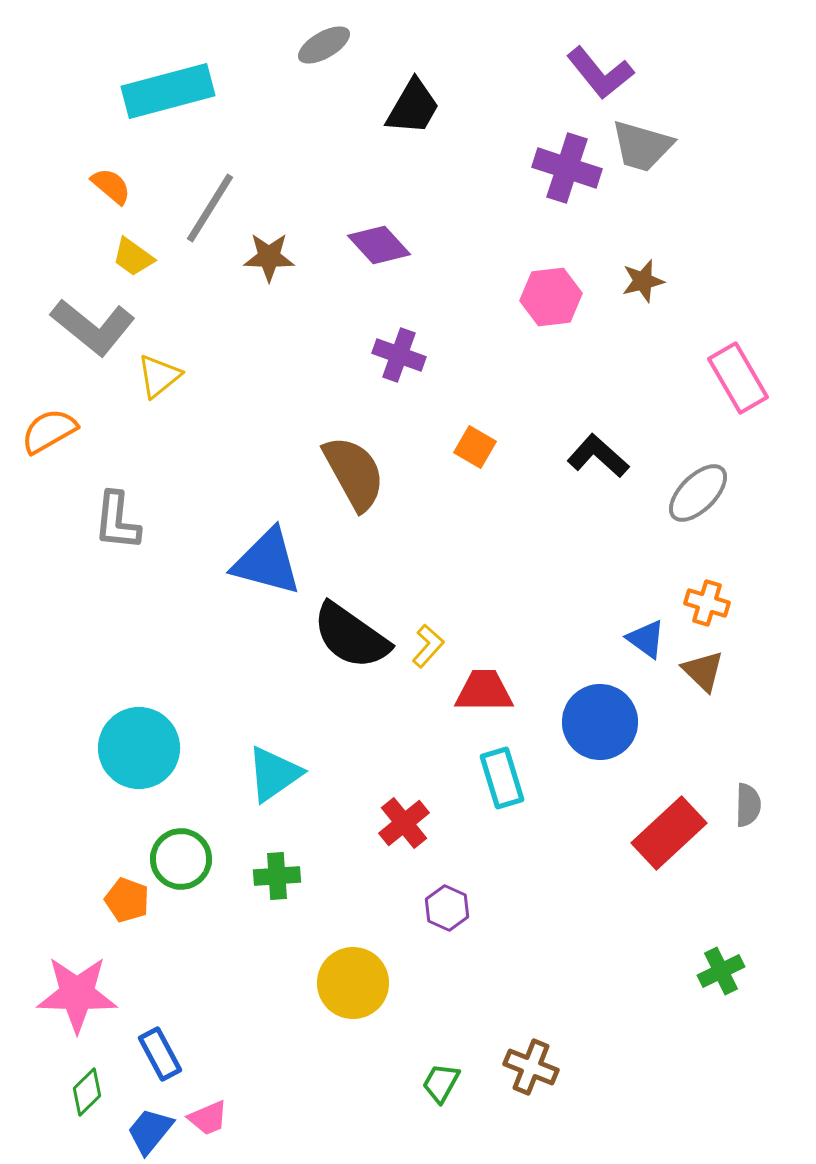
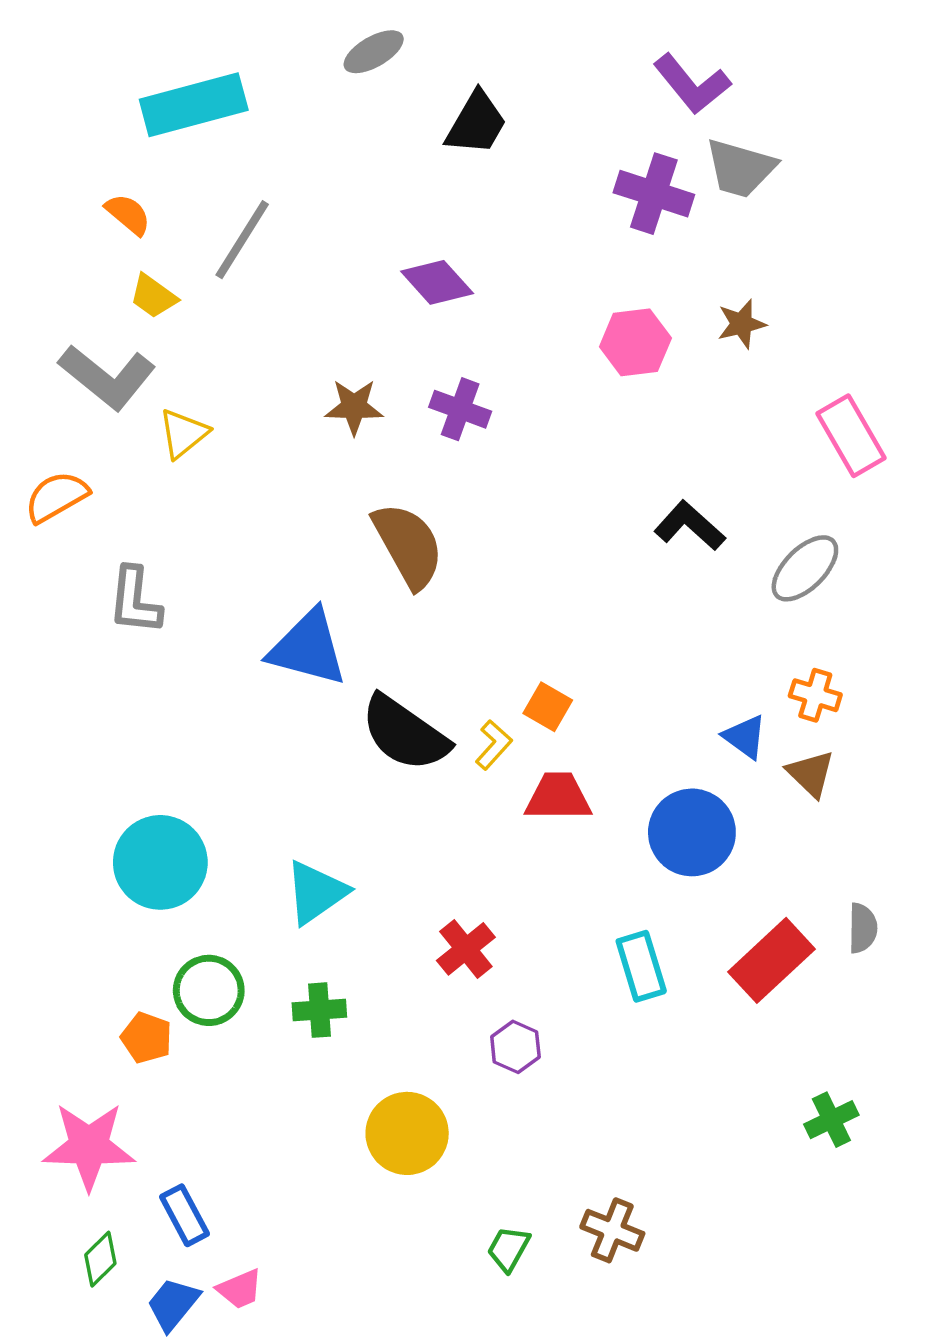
brown star: (269, 257) -> (354, 407), moved
orange square: (475, 447) -> (548, 707), moved
cyan rectangle: (502, 778) -> (641, 966), moved

